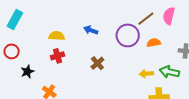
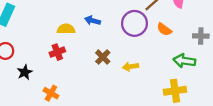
yellow semicircle: (57, 36) -> (66, 29), moved
orange semicircle: (154, 43) -> (164, 29), turned -128
yellow arrow: (146, 74) -> (131, 67), moved

